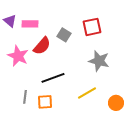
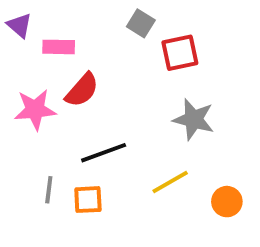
purple triangle: (10, 21) -> (19, 25), moved
gray square: (64, 35) -> (141, 23), moved
pink star: (18, 56) -> (35, 110), turned -30

